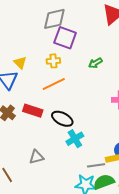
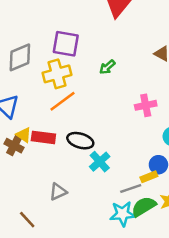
gray diamond: (54, 19) -> (20, 57), moved
yellow cross: (53, 61) -> (57, 74), size x1.6
yellow triangle: (20, 63) -> (24, 135), moved

